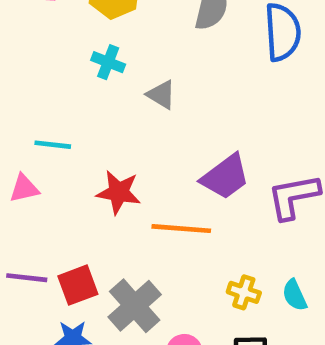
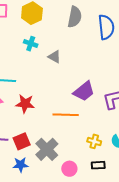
red star: (119, 192) -> (25, 104), moved

